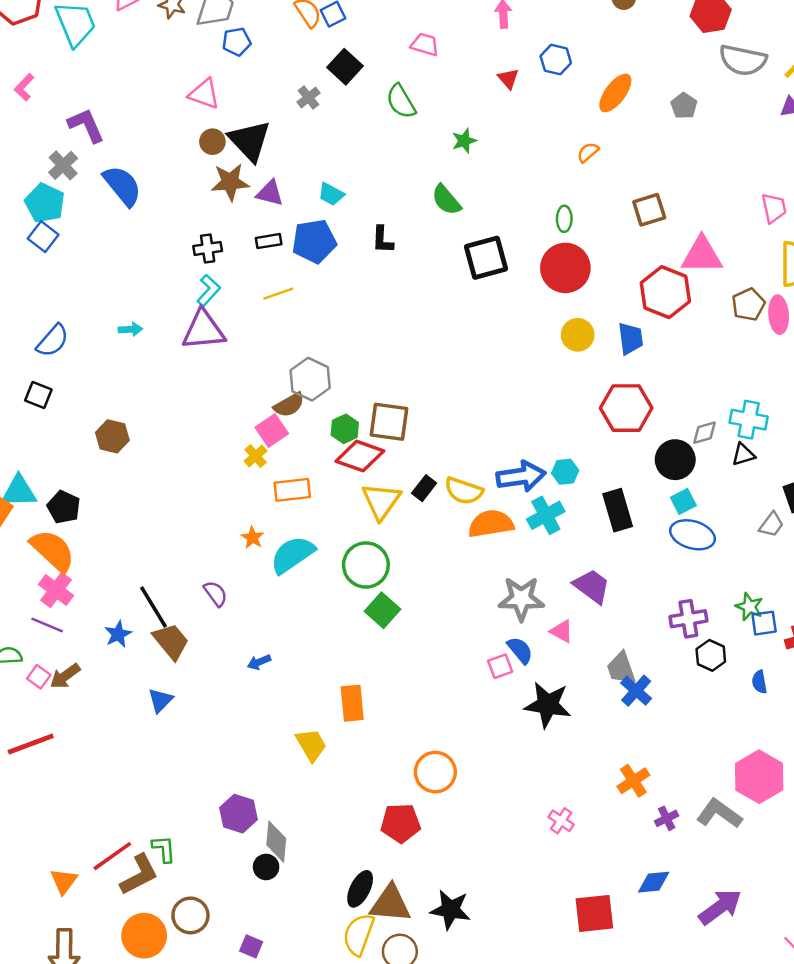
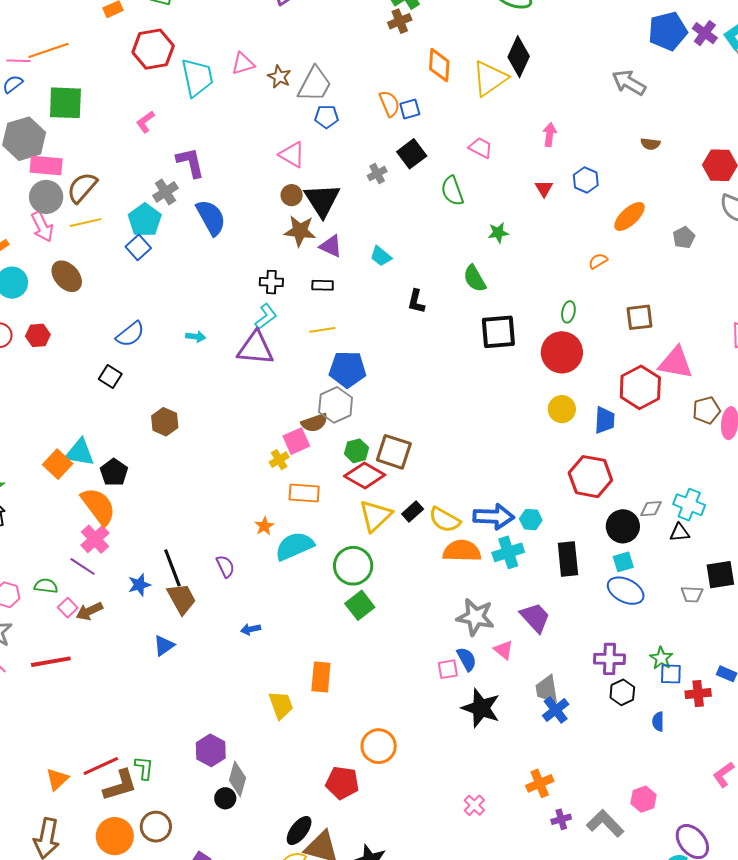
blue pentagon: (314, 241) -> (347, 369), moved
gray trapezoid: (771, 525) -> (692, 594), turned 45
pink hexagon: (759, 777) -> (644, 799), size x0.6

